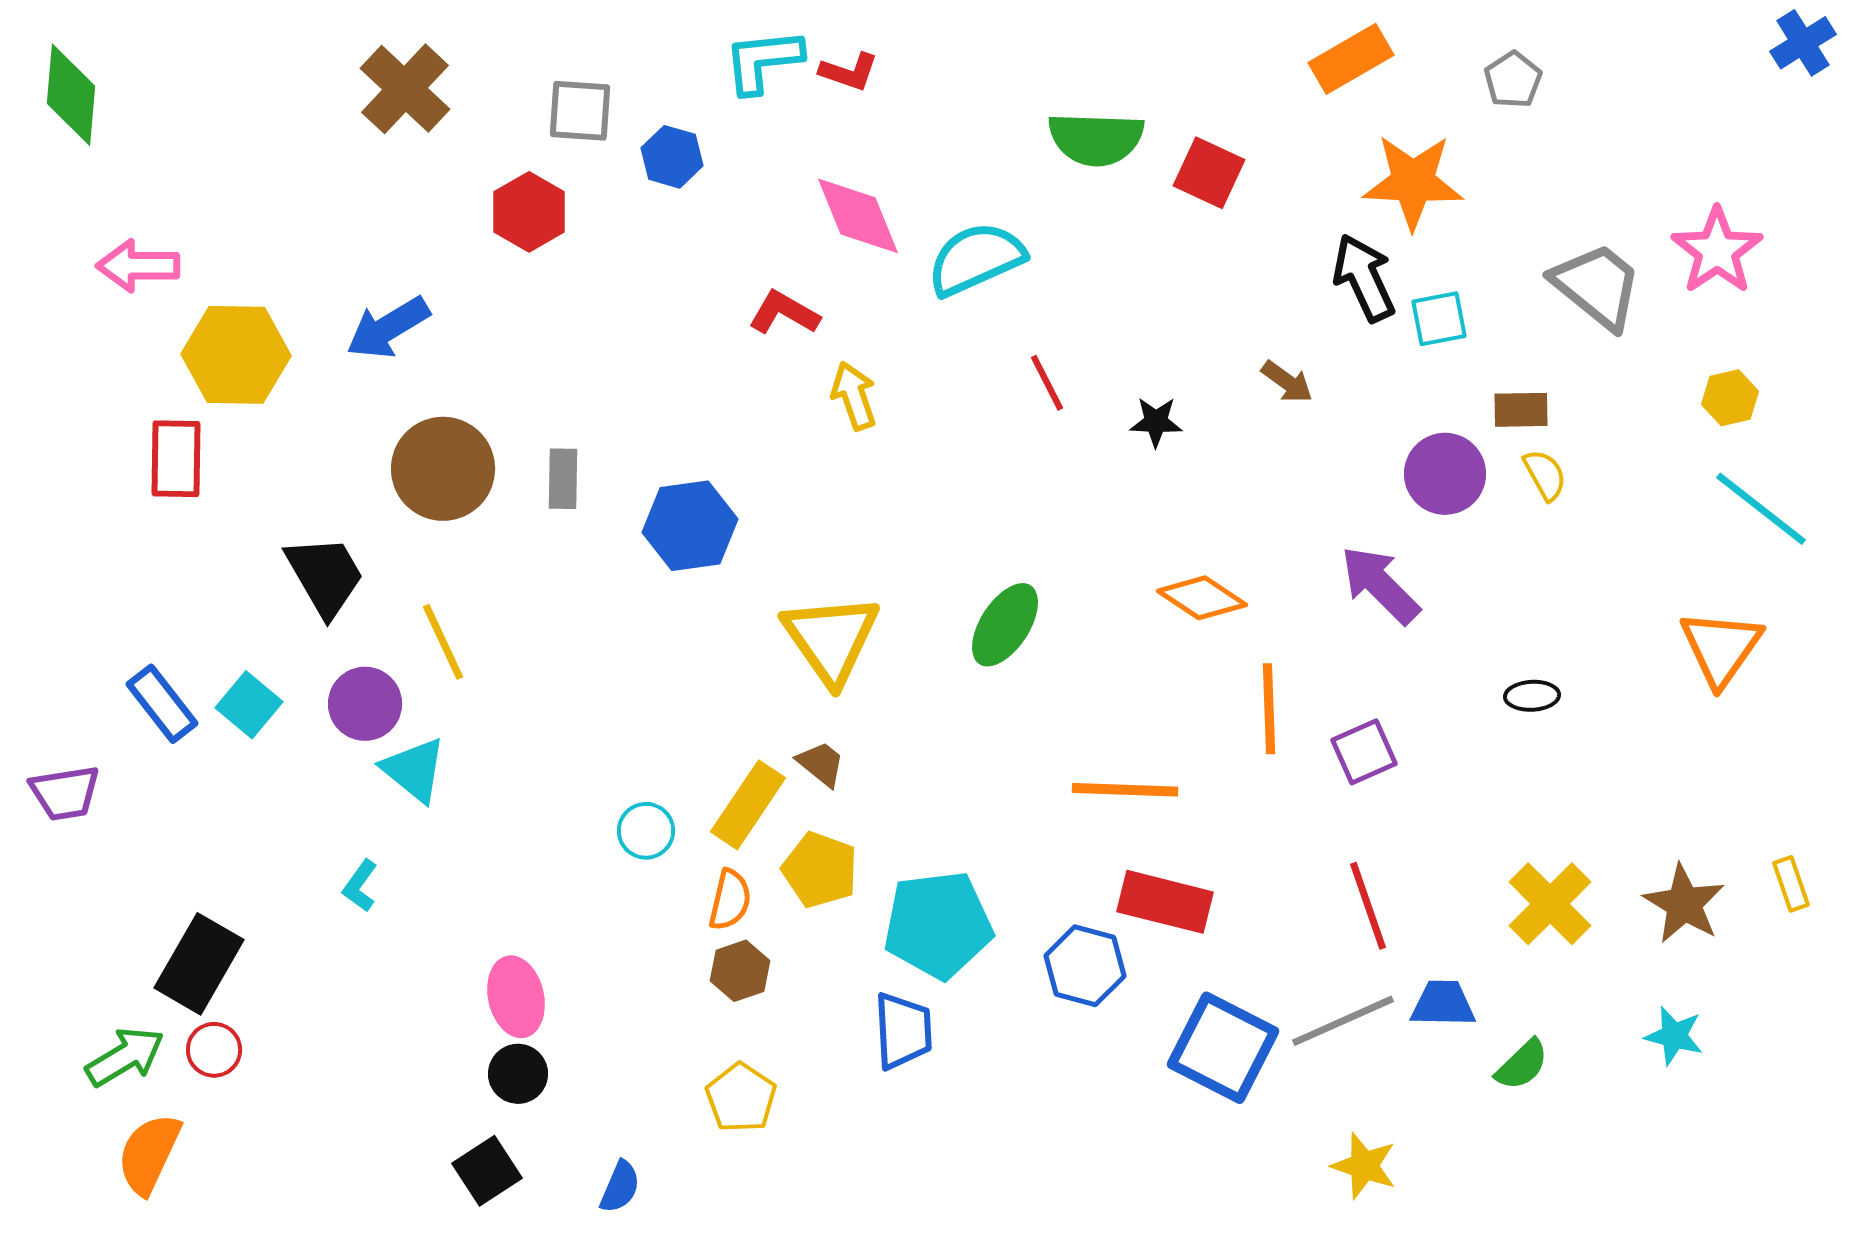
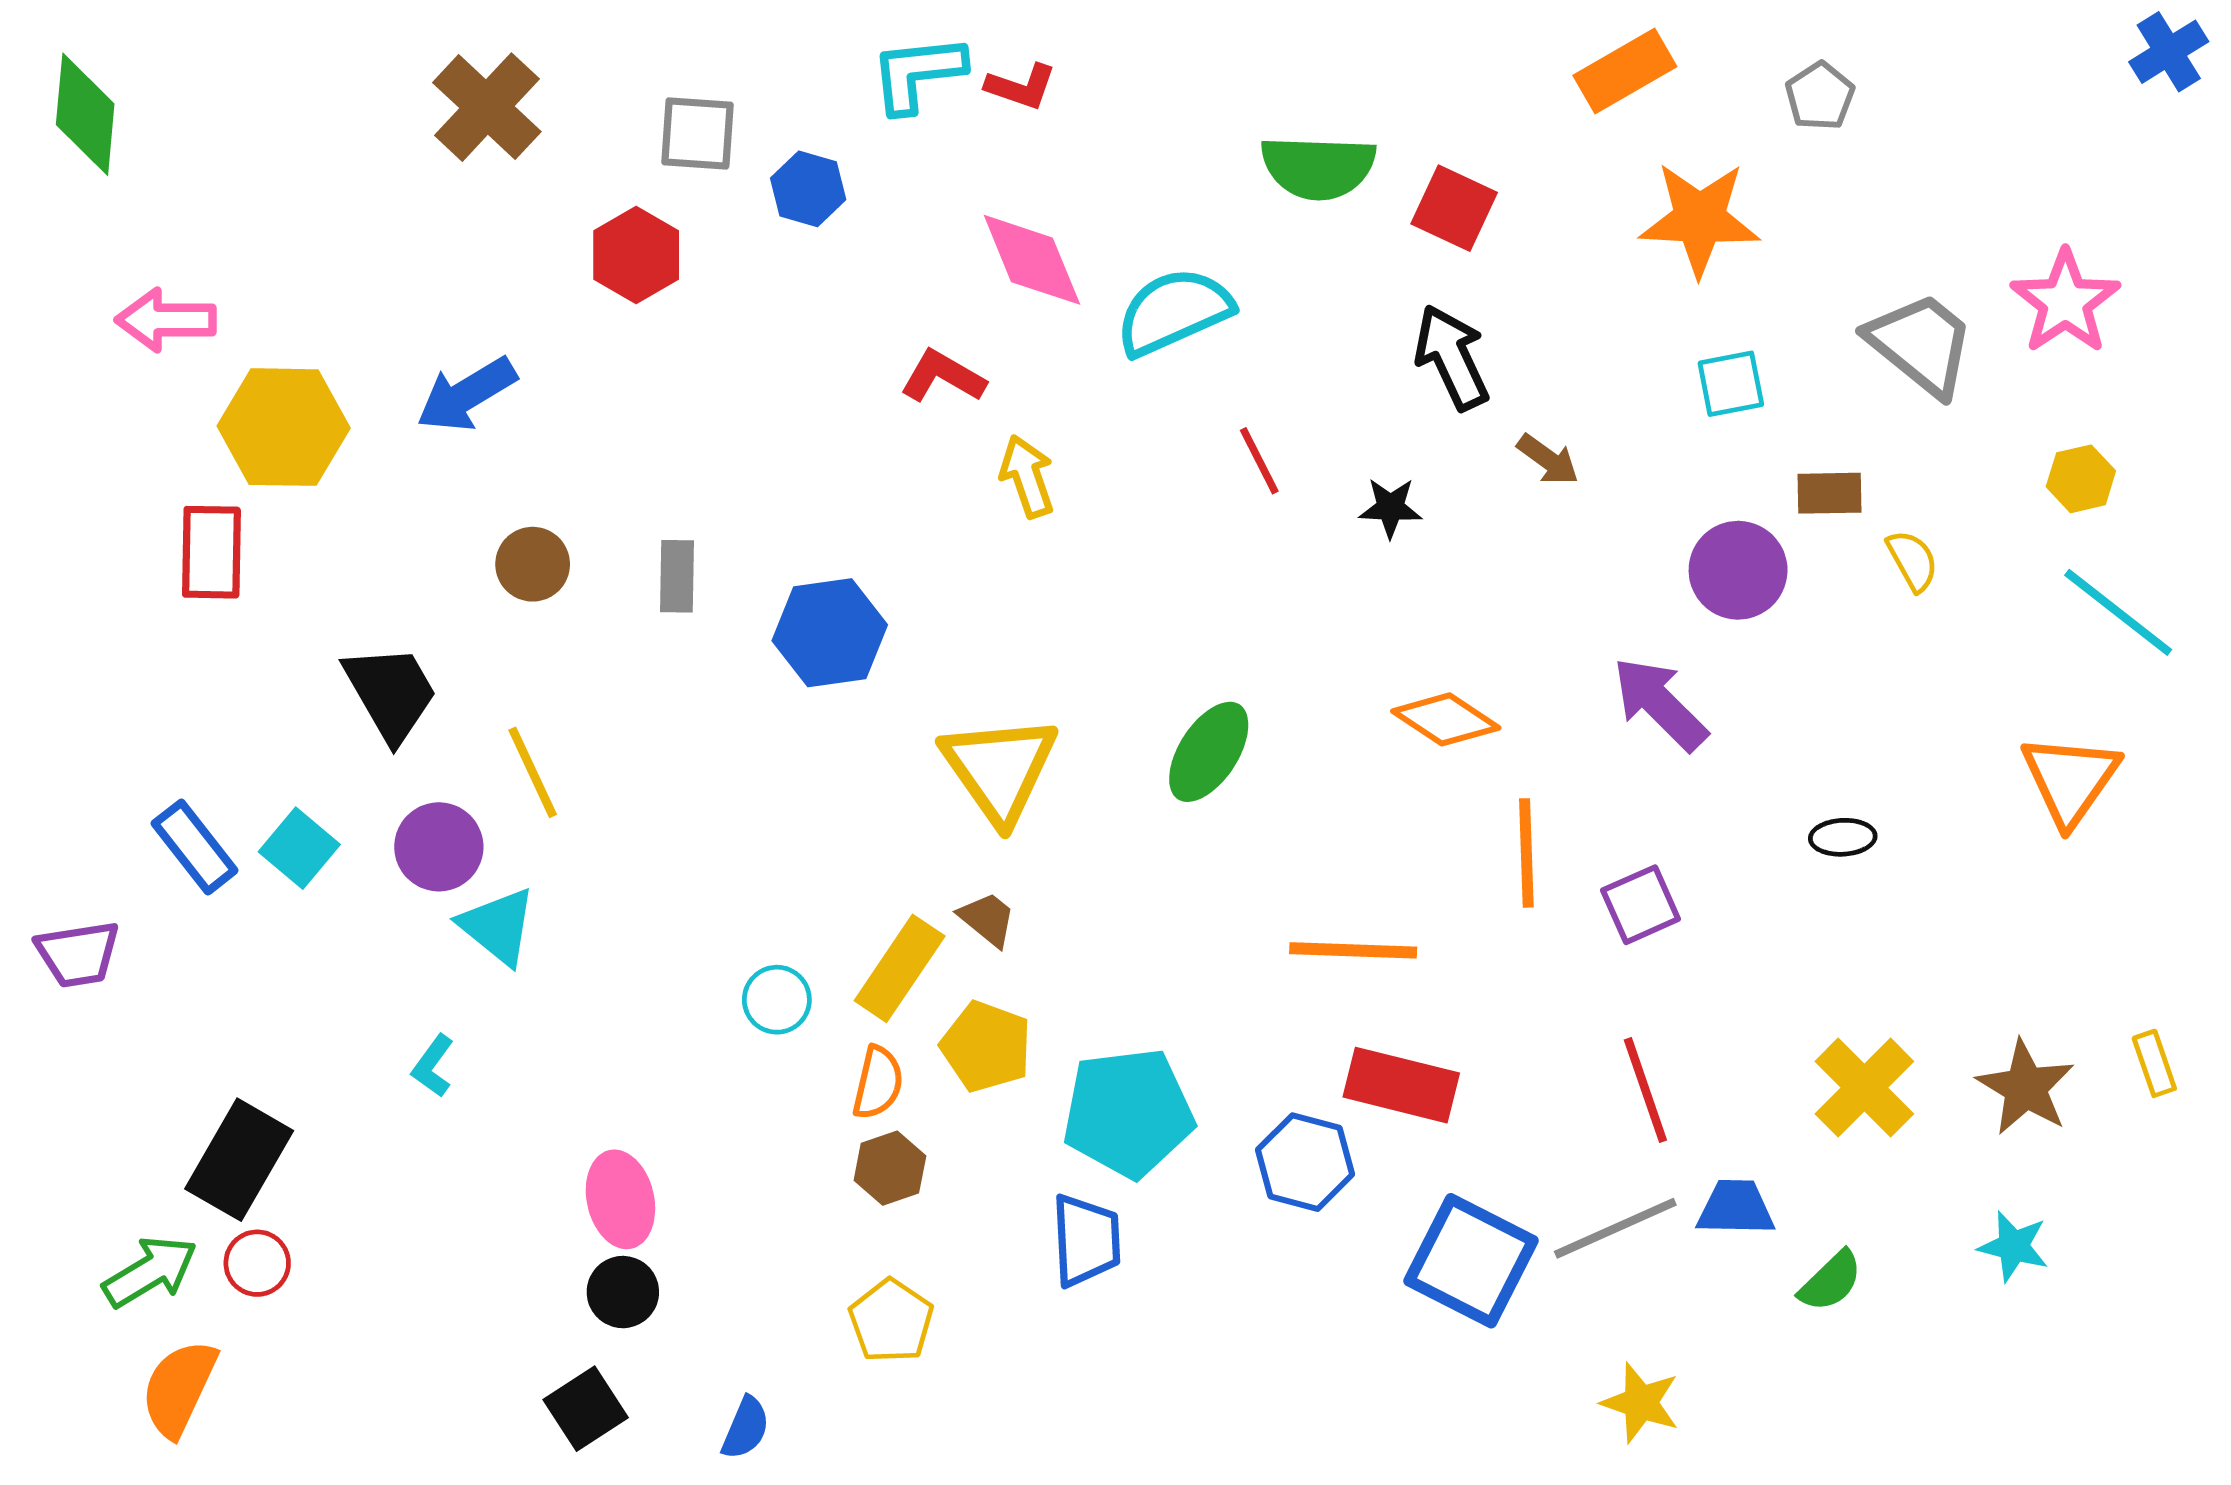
black arrow: (1364, 278) -> (1452, 357), moved
brown circle: (443, 469) -> (533, 564), size x0.6
yellow semicircle: (1545, 475) -> (1912, 561), moved

